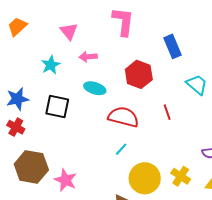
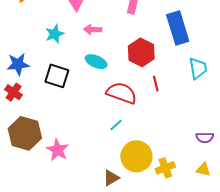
blue rectangle: (173, 46) -> (178, 28), size x1.4
cyan trapezoid: (197, 84) -> (198, 68), turned 35
red line: (167, 112) -> (156, 84), moved
yellow cross: (181, 176) -> (165, 168), moved, turned 30

